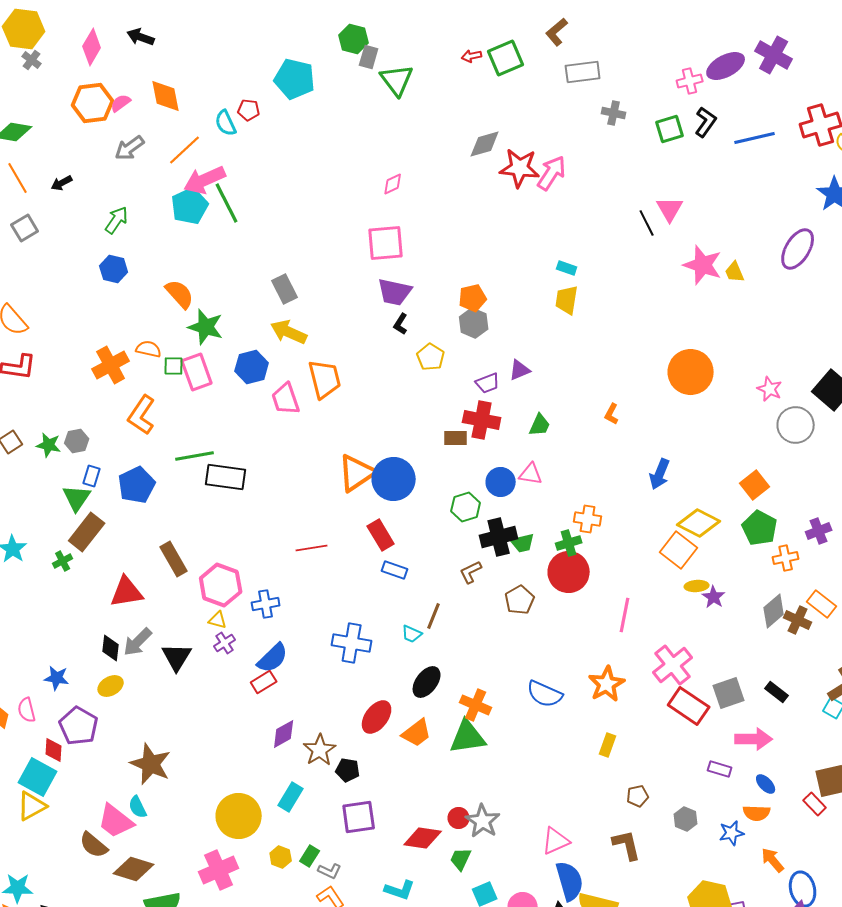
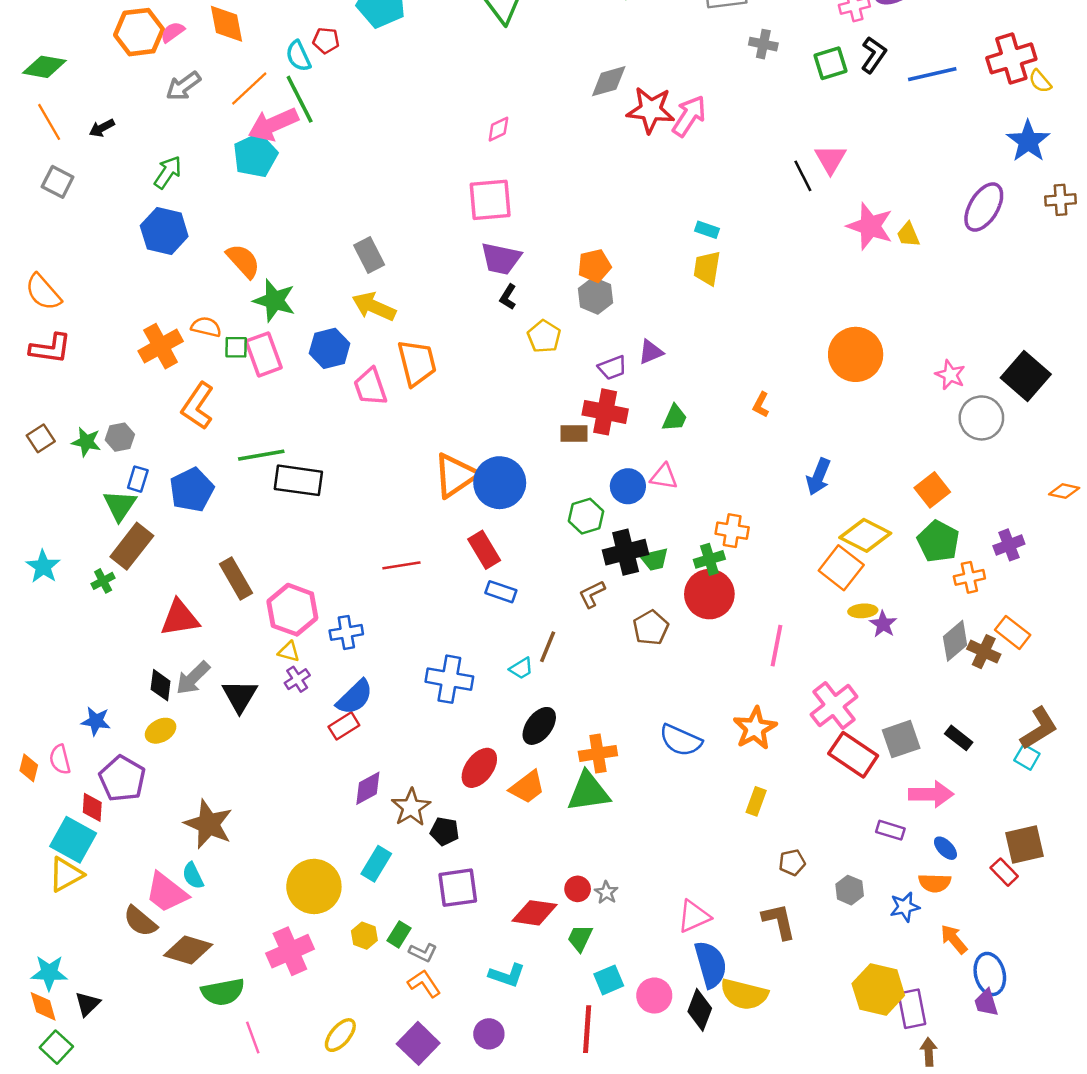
green line: (227, 203) -> (300, 99), moved
gray square: (25, 228) -> (58, 182), turned -32
blue hexagon: (114, 269) -> (164, 231), size x1.4
cyan trapezoid: (412, 634) -> (521, 668), turned -55
orange cross: (476, 705) -> (598, 753), turned -32
gray star: (483, 821) -> (606, 892), size x0.6

